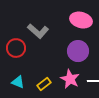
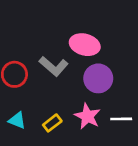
pink ellipse: (81, 20) -> (85, 45), moved
gray L-shape: (38, 31) -> (54, 66), moved

